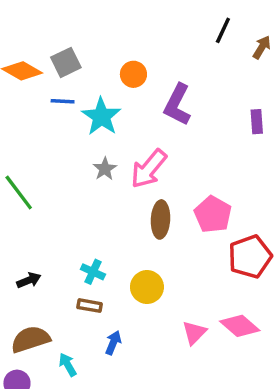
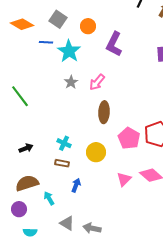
gray square: (66, 62) -> (58, 19), moved, turned -30
pink arrow: (149, 169) -> (97, 82), size x0.7
pink pentagon: (213, 214) -> (129, 138), moved

